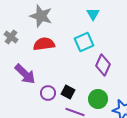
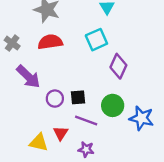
gray cross: (11, 37) -> (12, 43), moved
black square: (68, 92) -> (78, 97), turned -32

